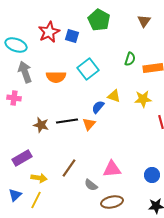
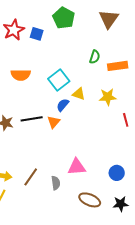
brown triangle: (144, 21) -> (109, 19), size x1.5
cyan square: (88, 69) -> (59, 80), moved
brown line: (69, 168) -> (31, 177), moved
gray semicircle: (91, 185) -> (56, 183), turned -136
brown ellipse: (112, 202) -> (90, 200), moved, turned 35

